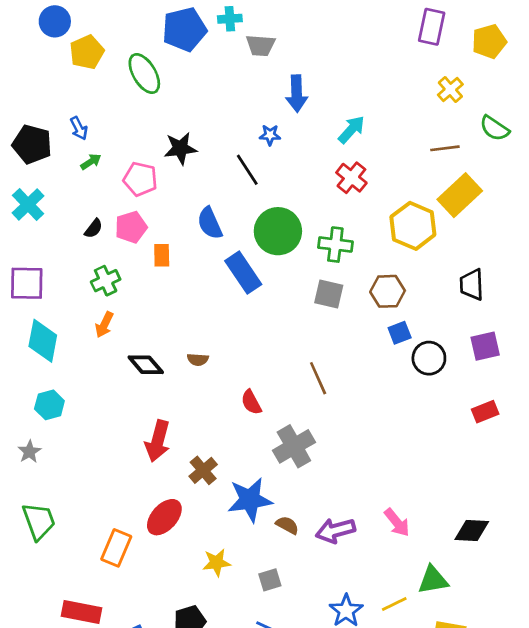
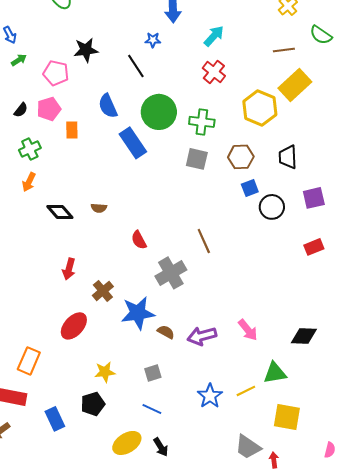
black trapezoid: (472, 285) -> (288, 157), moved
brown line: (318, 378) -> (204, 241), moved
red arrow: (158, 441) -> (69, 269), size x0.7
orange rectangle: (116, 548) -> (29, 361), moved
yellow star: (216, 563) -> (105, 372), moved

